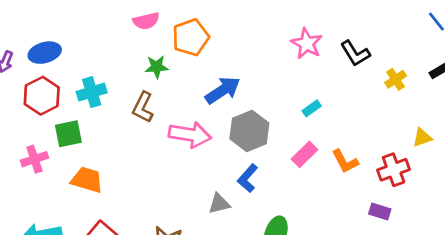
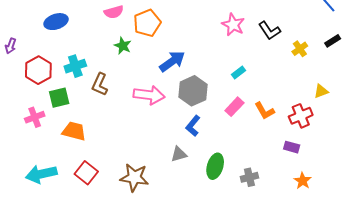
blue ellipse: (45, 53) -> (56, 22), moved
green star: (157, 67) -> (123, 46), turned 30
brown L-shape: (143, 107) -> (100, 84), moved
gray triangle: (219, 204) -> (179, 154), moved

